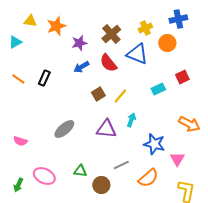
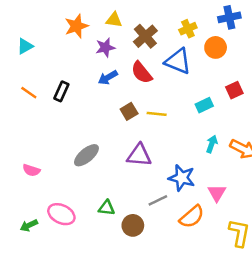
yellow triangle: (30, 21) -> (114, 20), moved
yellow line: (120, 96) -> (157, 114), turned 56
cyan arrow: (131, 120) -> (212, 144), moved
blue star: (154, 144) -> (182, 178), moved
pink triangle: (177, 159) -> (217, 193), moved
green arrow: (18, 185) -> (29, 225), turned 40

